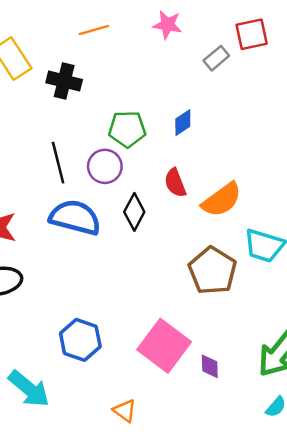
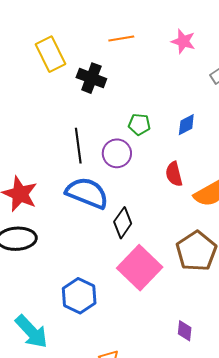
green pentagon: (127, 129) -> (139, 124), size x0.7
black diamond: (134, 212) -> (123, 223), moved
pink square: (164, 346) -> (140, 268), moved

